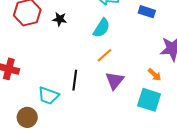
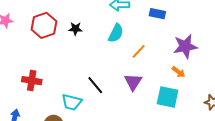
orange line: (104, 55) -> (139, 51), moved
orange arrow: (155, 75) -> (178, 72), moved
black line: (75, 80) -> (95, 85), turned -42

